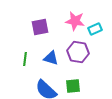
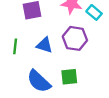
cyan rectangle: (95, 29) -> (94, 12), turned 64

